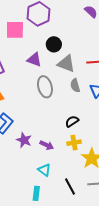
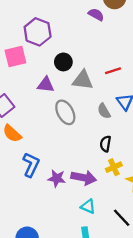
gray semicircle: (75, 85) -> (104, 111), moved
black semicircle: (72, 121) -> (105, 144), turned -32
purple arrow: (47, 145) -> (84, 178), size x1.5

